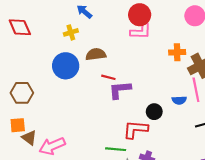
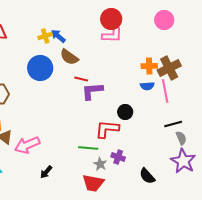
blue arrow: (84, 12) -> (58, 36), moved
orange cross: (177, 52) -> (149, 66), moved
brown semicircle: (96, 54) -> (69, 57), turned -138
blue semicircle: (179, 100) -> (147, 86), moved

